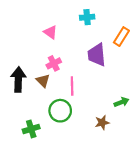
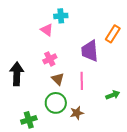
cyan cross: (87, 17) -> (61, 16), moved
brown triangle: (43, 81) -> (58, 79), moved
pink line: (72, 86) -> (82, 81), moved
brown star: (102, 123) -> (77, 113), moved

